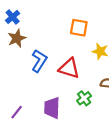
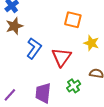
red triangle: (69, 68) -> (61, 57), turned 45

